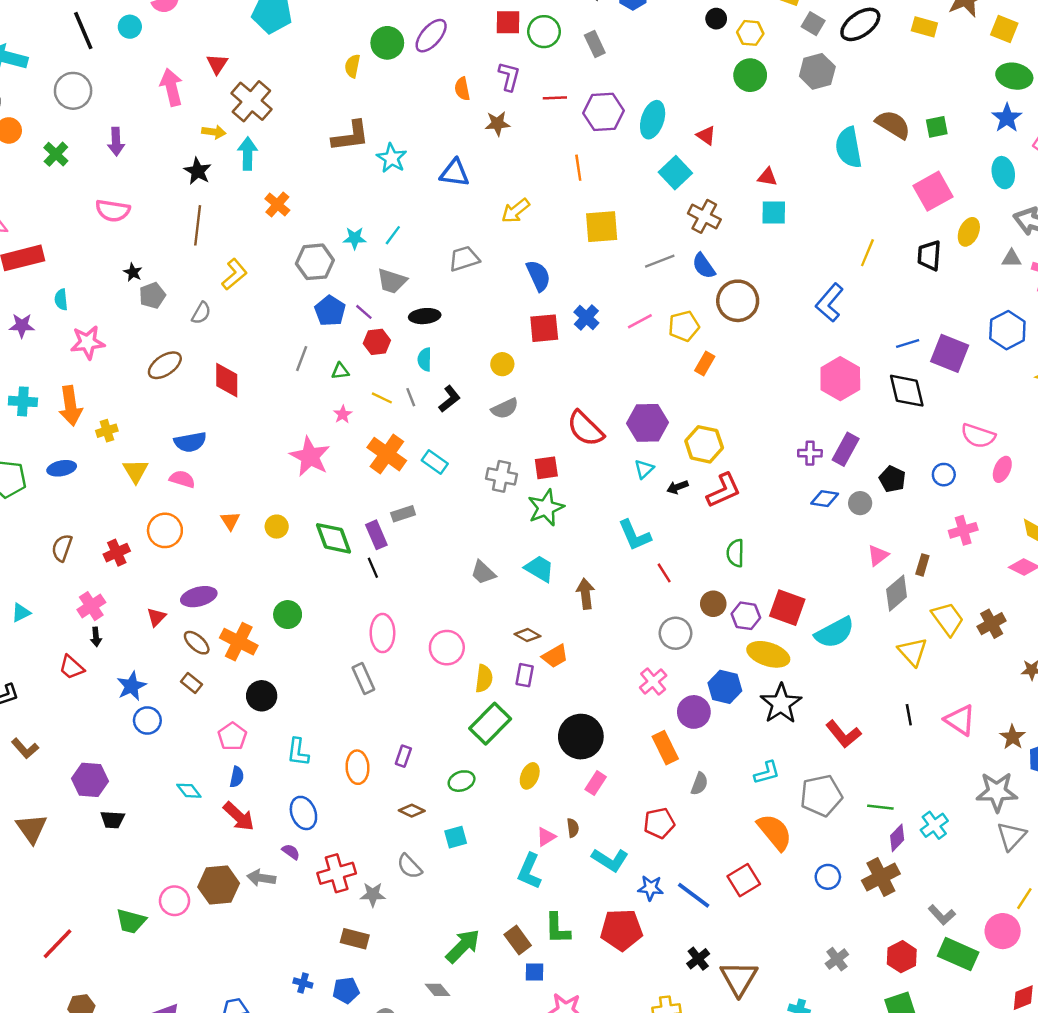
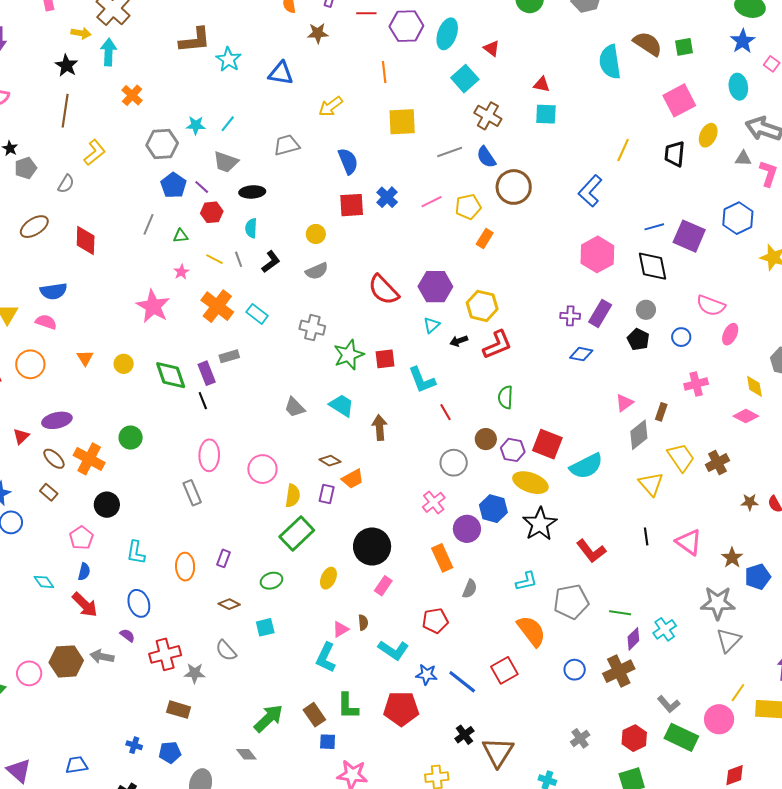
red square: (546, 468) -> (385, 359), moved
gray circle: (860, 503) -> (646, 310), moved

